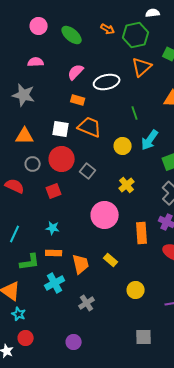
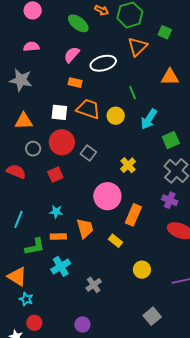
green ellipse: (72, 35) -> (78, 23), moved
yellow circle: (123, 146) -> (116, 116), moved
orange rectangle: (142, 233) -> (133, 215), moved, turned 30
orange trapezoid: (81, 264) -> (85, 228), moved
gray square: (144, 337) -> (152, 316), turned -36

